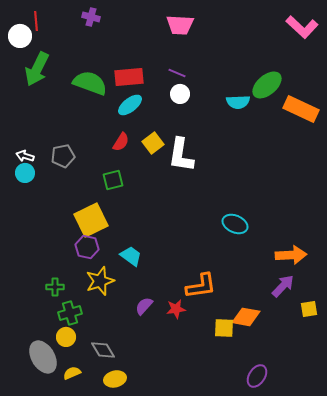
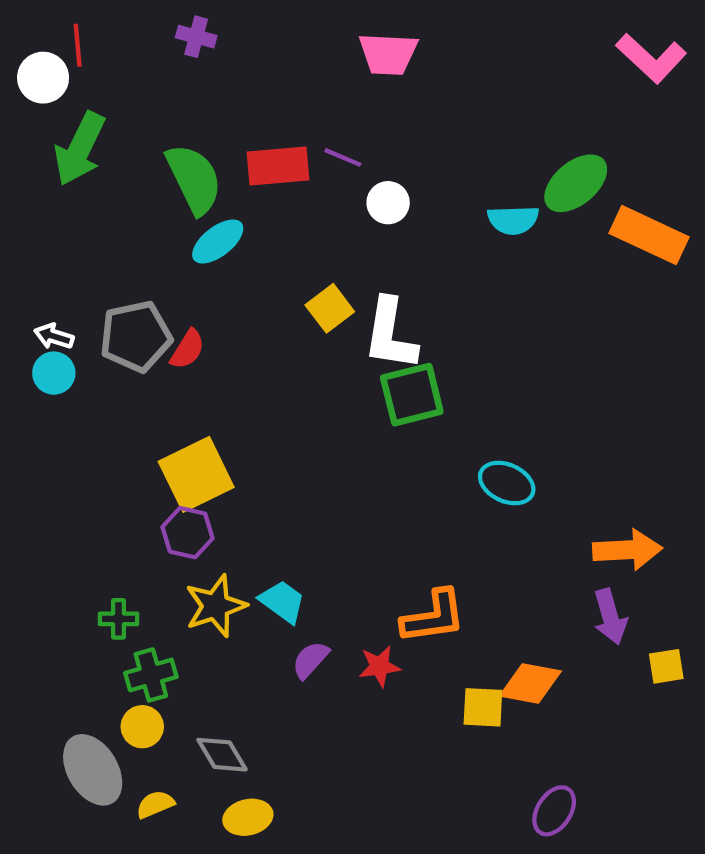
purple line: (177, 73) -> (343, 157), moved
green semicircle: (90, 83) -> (194, 179), turned 44
cyan ellipse: (130, 105) -> (218, 242), moved
red semicircle: (121, 142) -> (188, 349), moved
gray pentagon: (63, 156) -> (136, 336), size x1.4
green square: (113, 180) -> (412, 395), moved, size x1.4
cyan trapezoid: (131, 256) -> (282, 602), moved
purple arrow: (283, 286) -> (610, 617), turned 120

